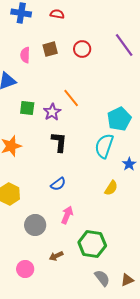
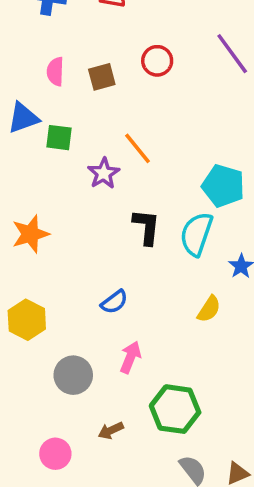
brown square: (50, 49) -> (102, 77), moved
green square: (27, 108) -> (59, 138), moved
cyan pentagon: (119, 119) -> (223, 186), turned -30
black L-shape: (59, 142) -> (146, 227), moved

